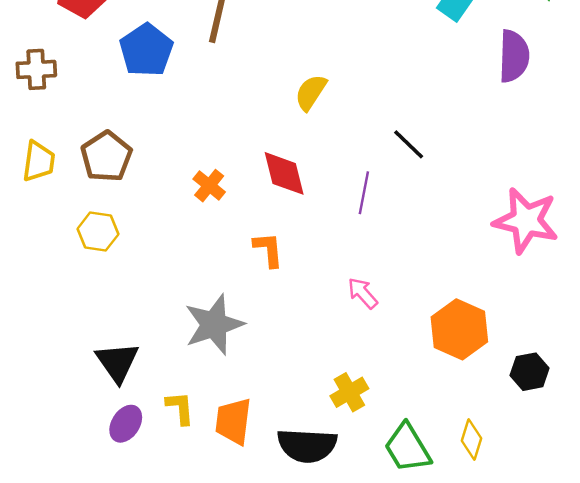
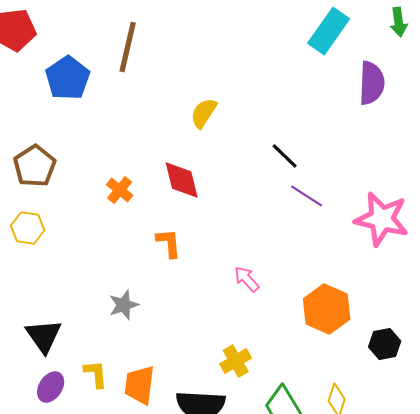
purple line: (364, 193) -> (307, 196), moved, turned -68
gray star: (214, 325) -> (124, 305), size x0.6

